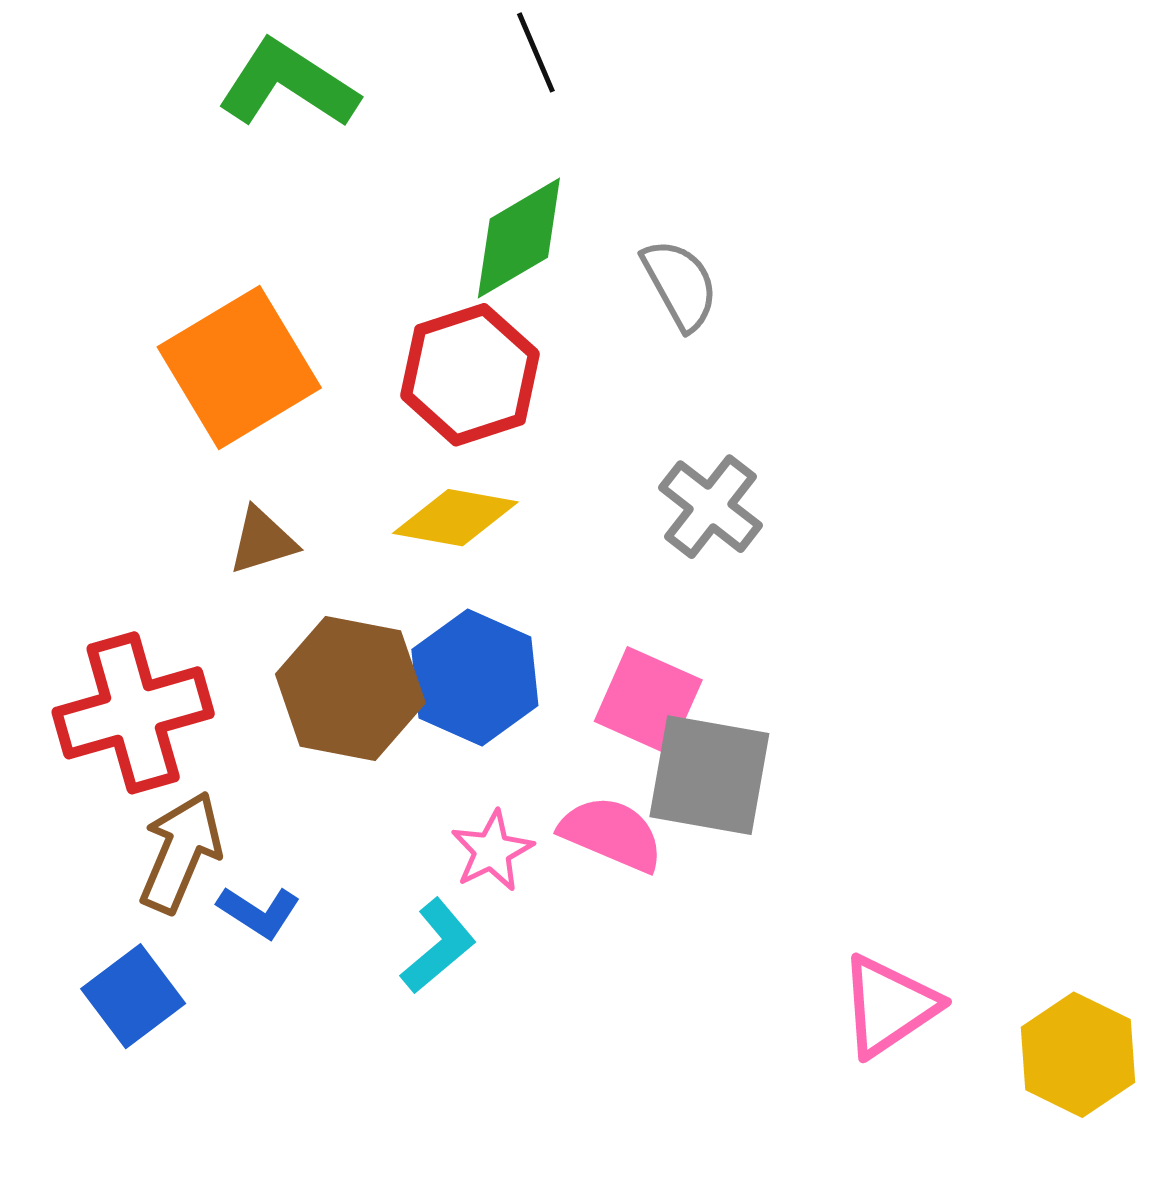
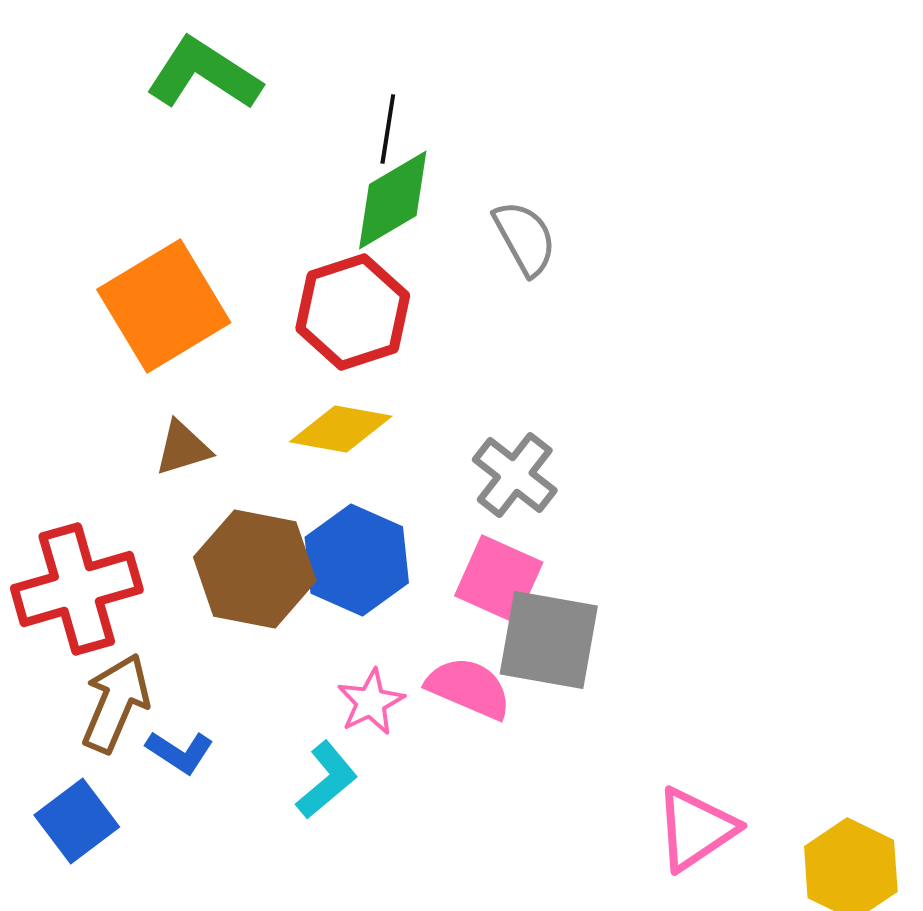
black line: (536, 52) -> (388, 129), moved, turned 32
gray cross: (711, 507) -> (515, 475), moved

